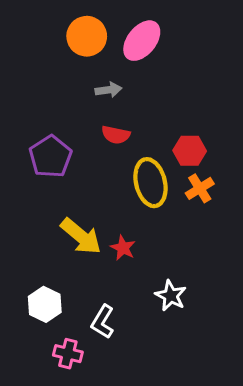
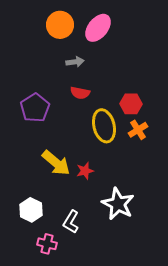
red star: (123, 248) -> (85, 171), turned 30
white star: (171, 296) -> (118, 204), size x1.5

